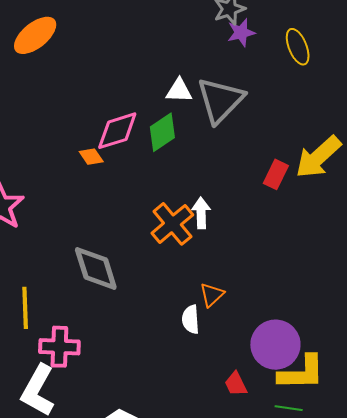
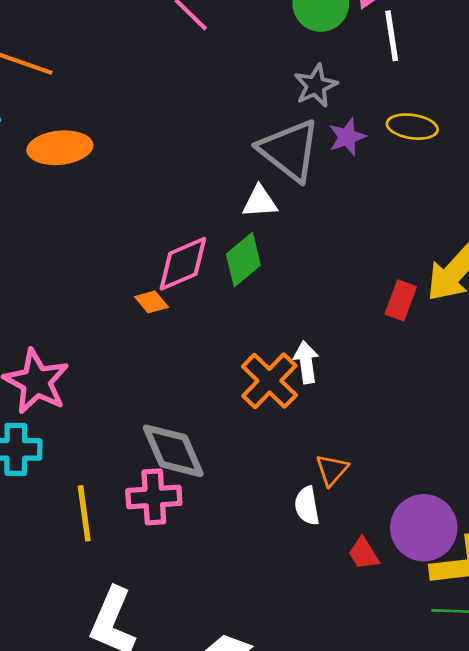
purple star: (241, 33) -> (347, 137), moved
orange ellipse: (35, 35) -> (60, 148), turned 39
yellow ellipse: (298, 47) -> (412, 127), turned -54
gray triangle: (220, 100) -> (289, 150), moved, turned -30
pink cross: (59, 347) -> (154, 497), moved
red trapezoid: (236, 384) -> (364, 554), moved

